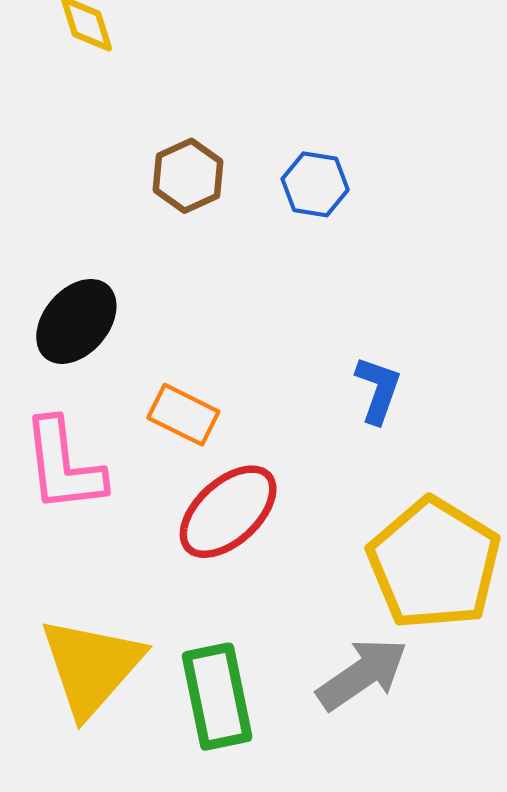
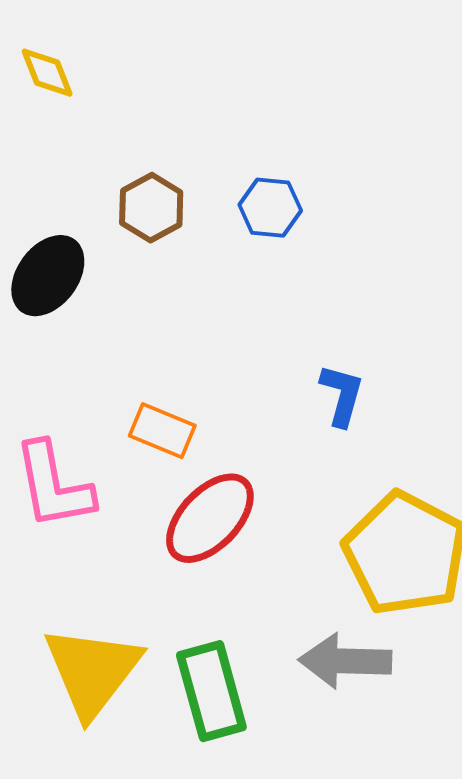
black ellipse: (76, 321) -> (48, 276), moved
gray arrow: (362, 674) -> (345, 661), turned -140

